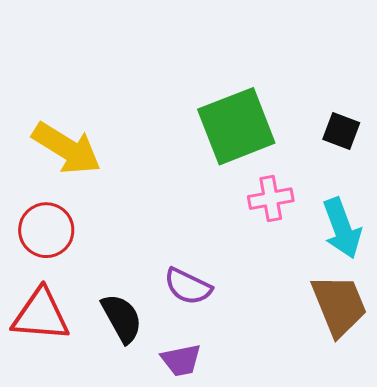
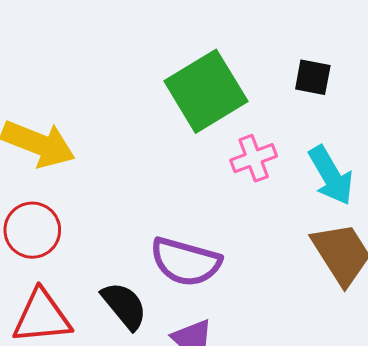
purple semicircle: (188, 286) -> (186, 262), size x1.4

